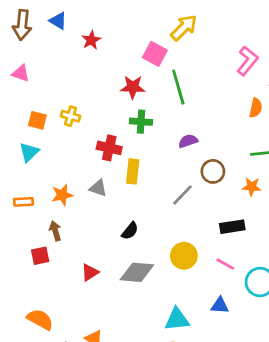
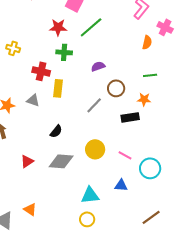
green line: (178, 87) -> (91, 27), turned 65
black rectangle: (232, 227) -> (130, 117), moved

